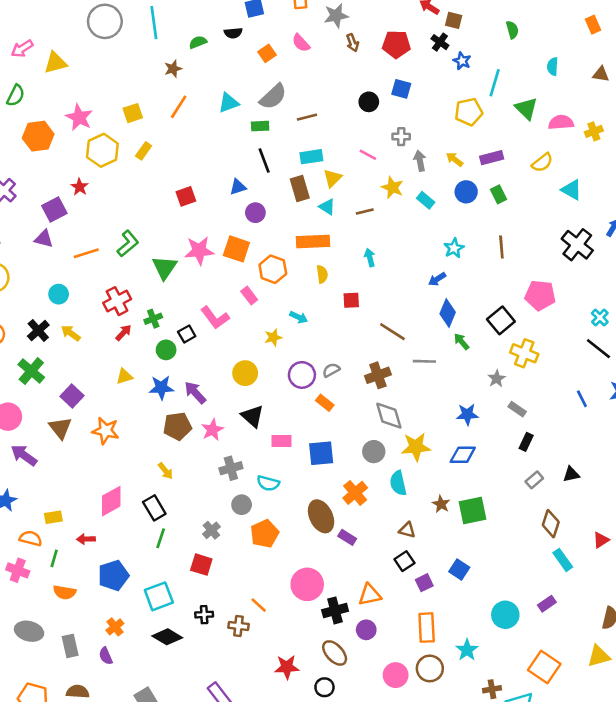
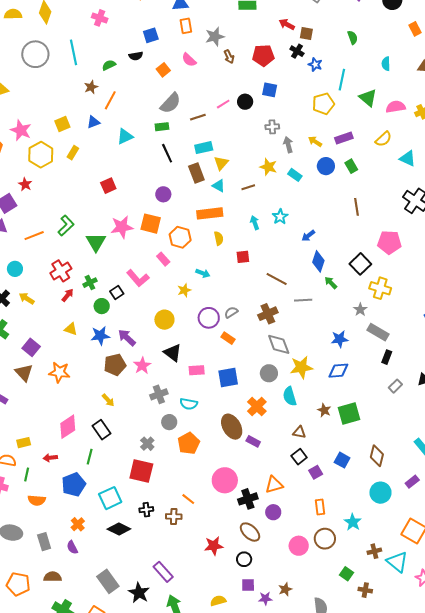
cyan triangle: (229, 103) -> (125, 136), moved
orange line: (179, 107) -> (110, 100), moved
pink line: (368, 155) -> (223, 104), moved, turned -56
blue triangle: (238, 187) -> (93, 122), moved
cyan star: (454, 248) -> (280, 217), moved
yellow triangle: (124, 376) -> (71, 329), turned 40
gray rectangle: (517, 409) -> (378, 332), size x1.5
brown diamond: (551, 524) -> (377, 456), moved
green line: (161, 538) -> (90, 457), moved
red square: (201, 565) -> (141, 471), size x1.4
orange rectangle: (427, 628) -> (320, 507), size x0.7

